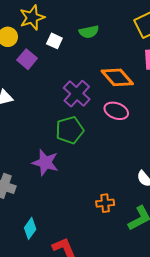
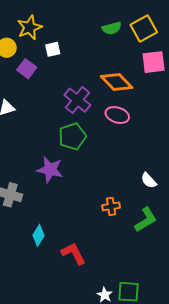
green semicircle: (89, 32) -> (112, 28), moved
white square: (54, 41) -> (53, 49), turned -35

